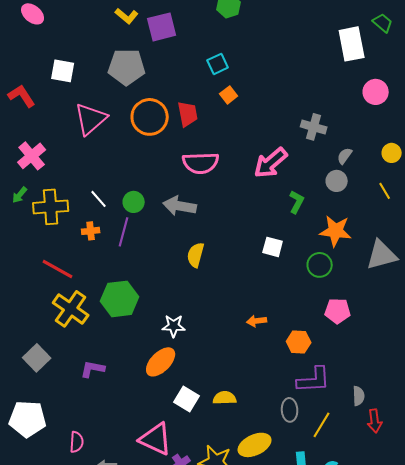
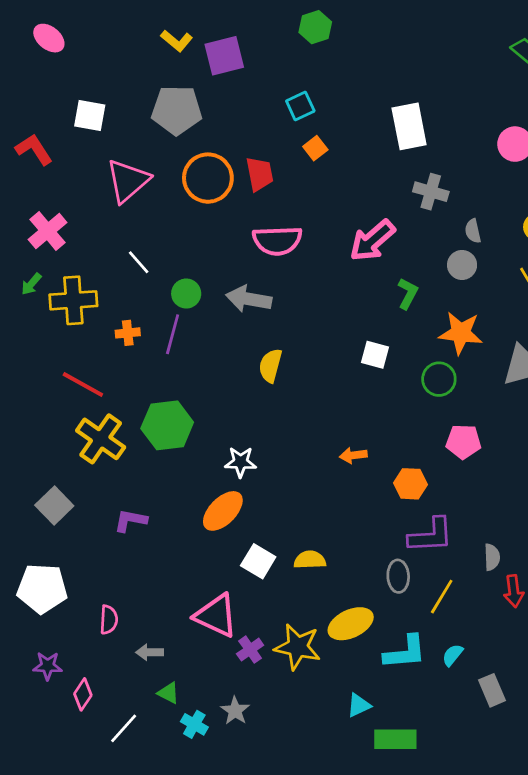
white rectangle: (352, 44) -> (409, 126), moved
gray semicircle: (345, 156) -> (473, 231), turned -48
white line: (99, 199) -> (139, 262), moved

